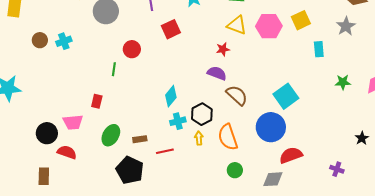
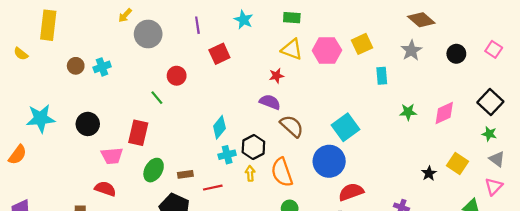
green line: (114, 69) -> (157, 98), turned -48
red rectangle: (97, 101) -> (138, 133), size x1.6
black circle: (47, 133) -> (88, 124), moved

